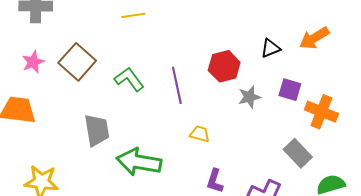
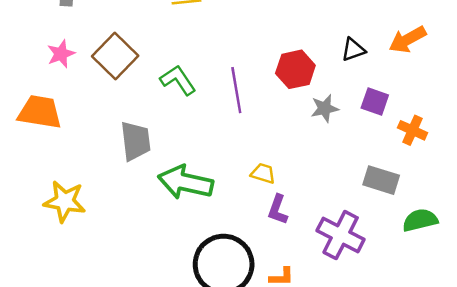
orange cross: (321, 112) -> (412, 130), size x0.7
yellow trapezoid: (200, 134) -> (263, 173), moved
gray rectangle: (298, 153) -> (381, 180), turned -32

